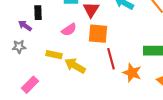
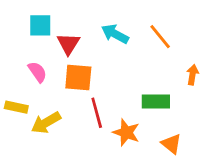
pink semicircle: (69, 30) -> (37, 72), turned -91
yellow arrow: (75, 66) -> (46, 123), turned -60

